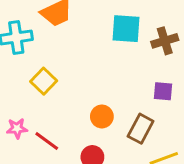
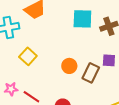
orange circle: (102, 116) -> (69, 66), moved
brown rectangle: (141, 129) -> (91, 73), moved

